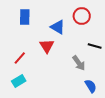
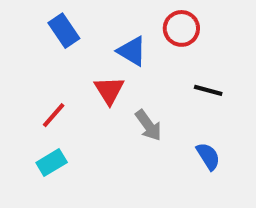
blue rectangle: (25, 17) -> (64, 31), turned -35
gray arrow: (79, 63) -> (148, 125), moved
blue semicircle: (91, 86) -> (208, 156), moved

